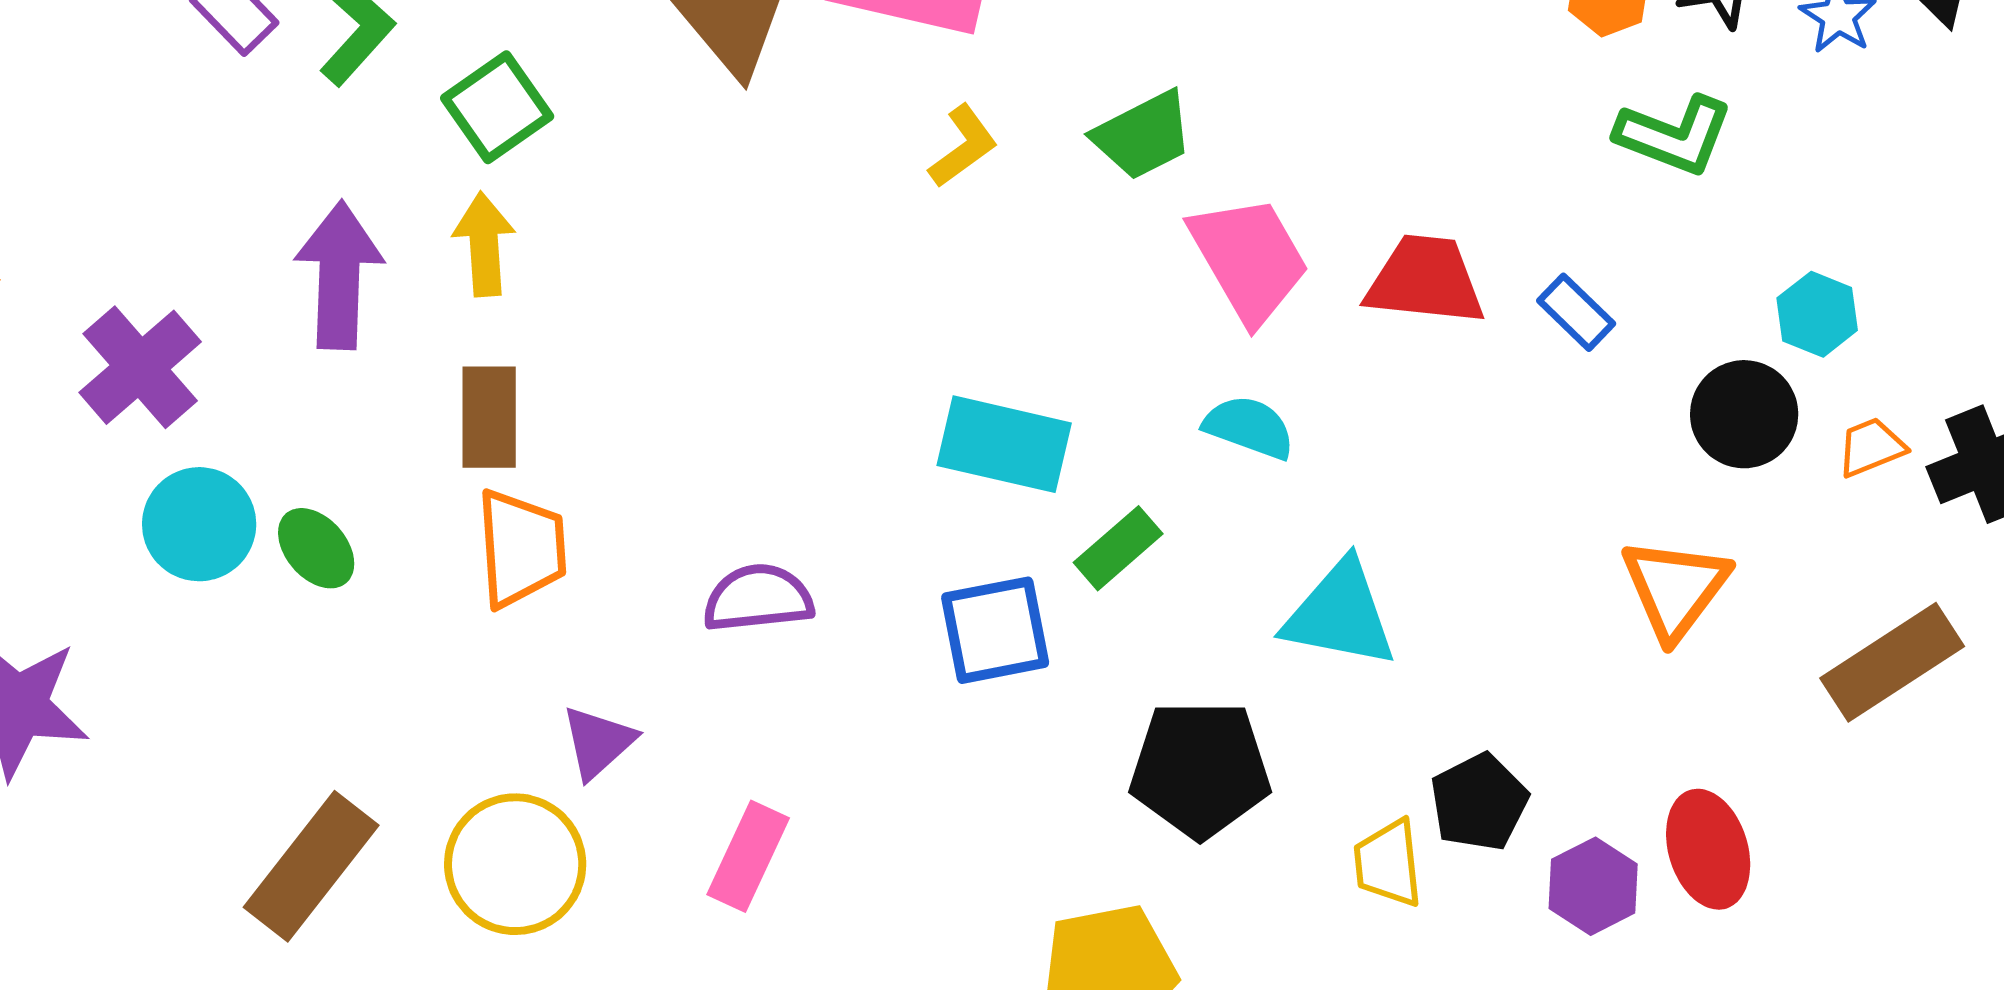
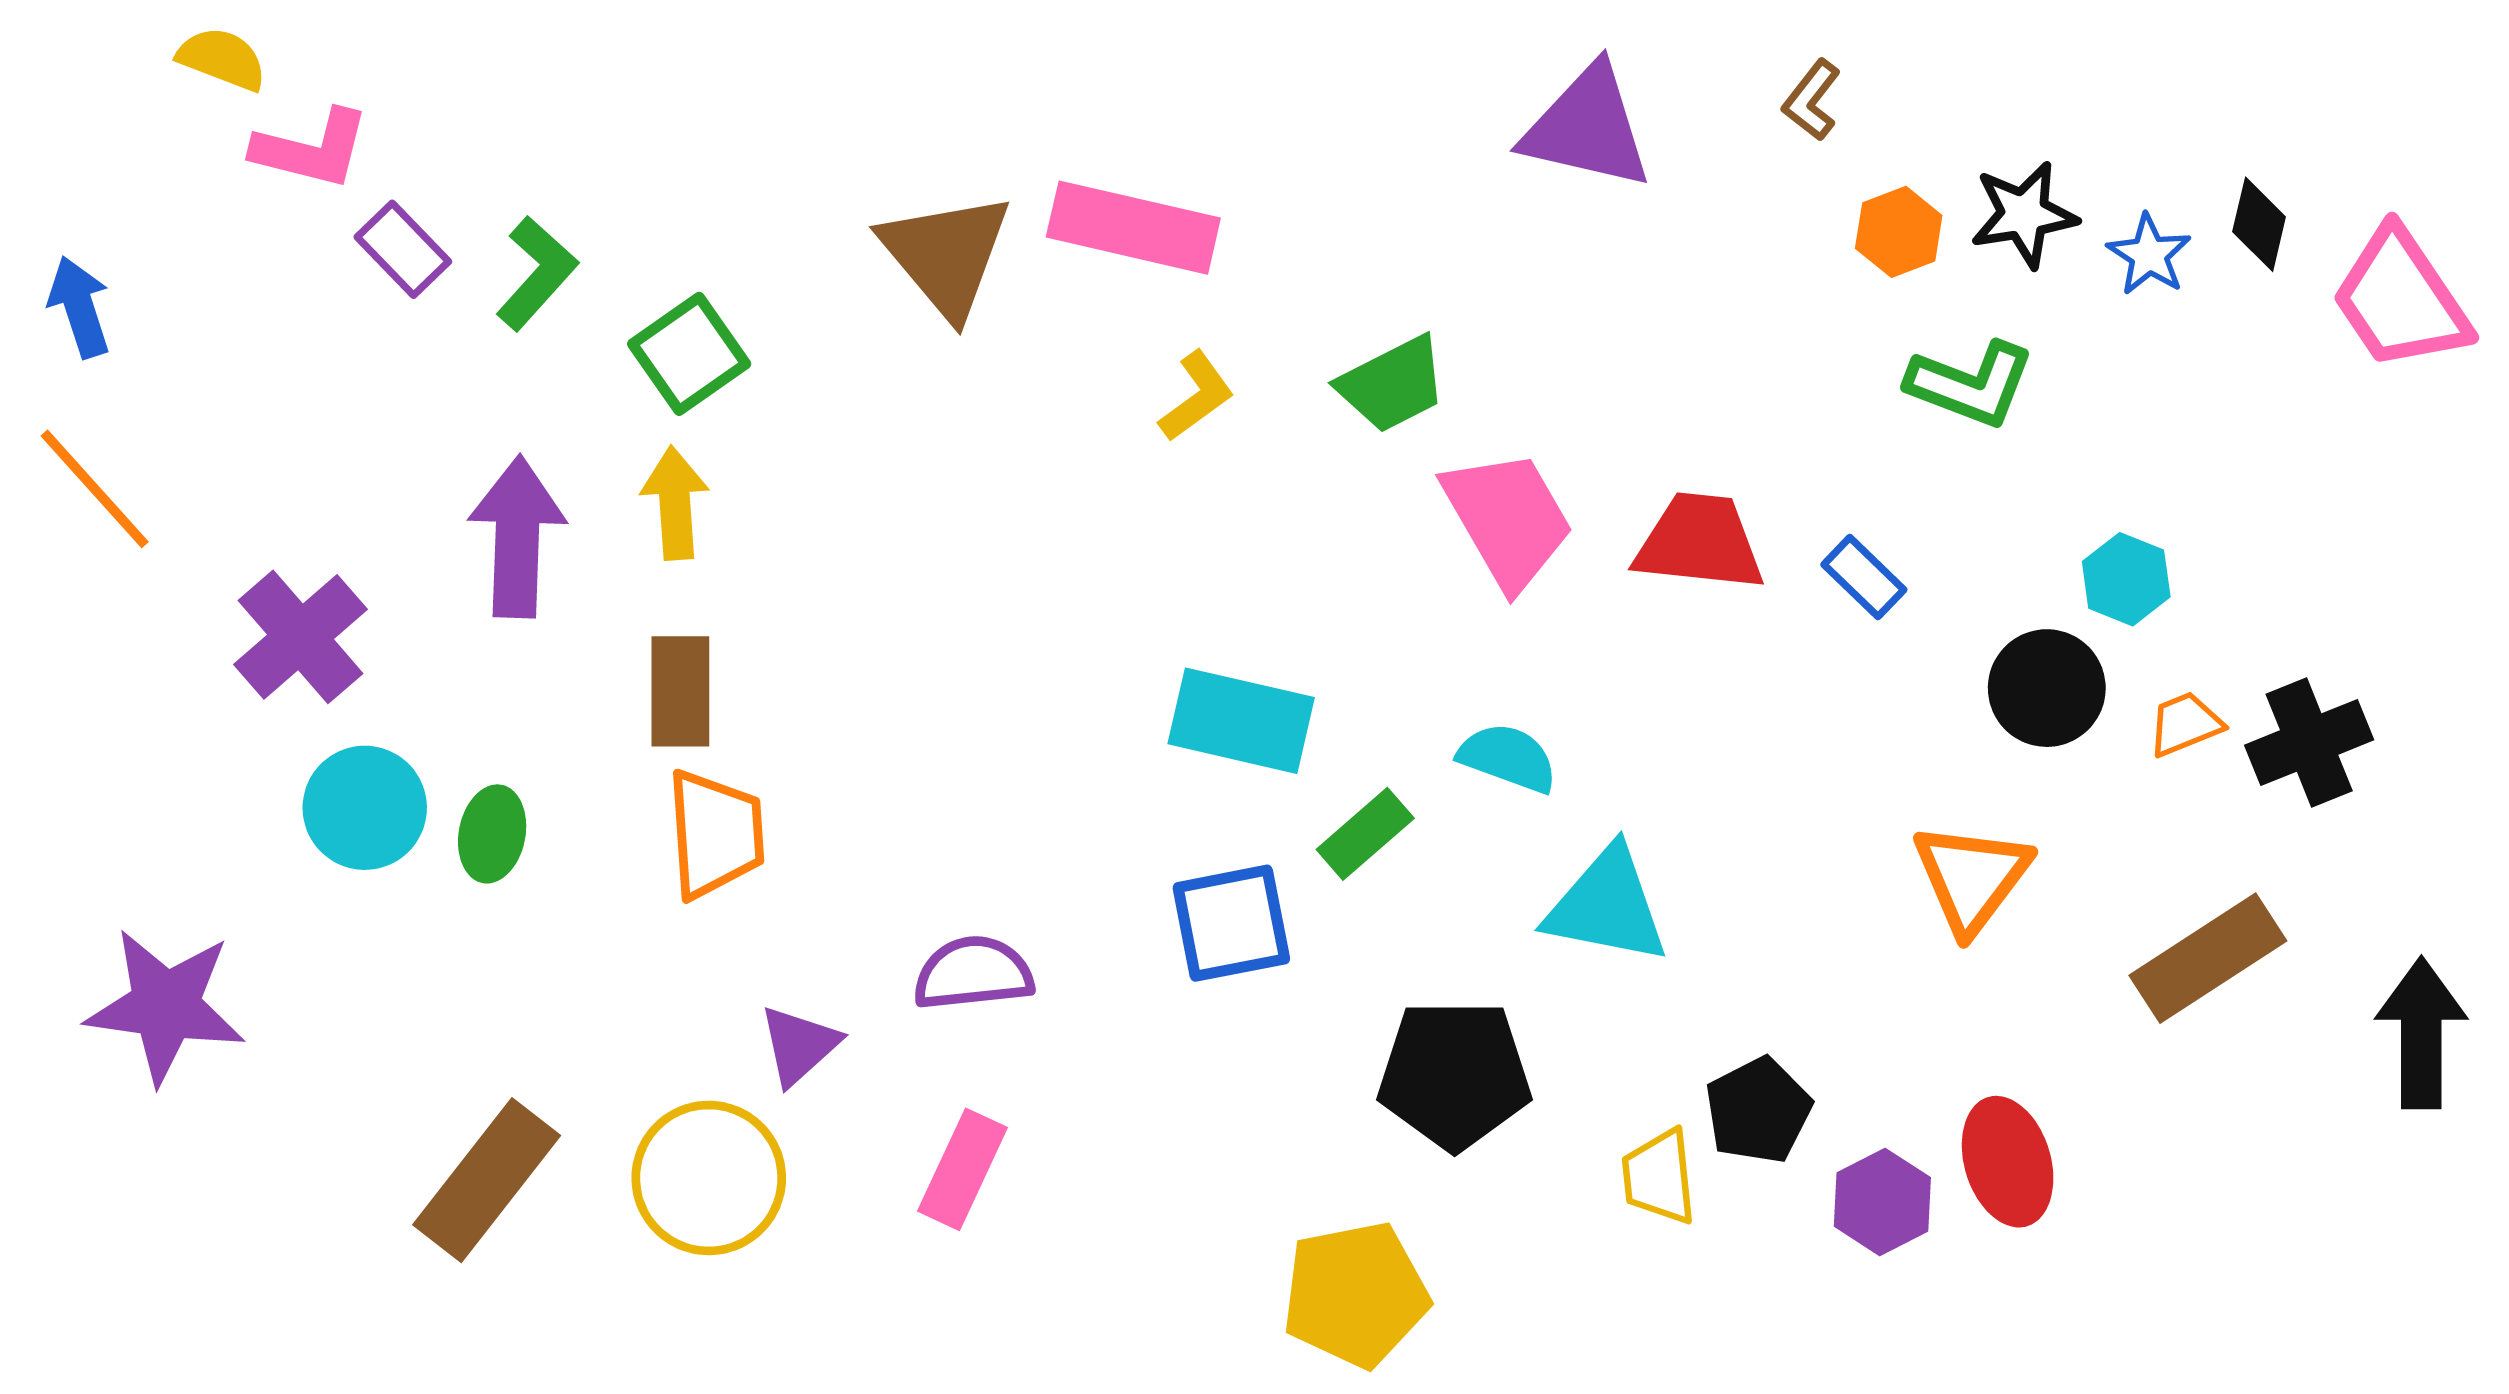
cyan semicircle: (1249, 427) -> (1508, 758), moved
green ellipse: (316, 548) -> (492, 834), turned 52
purple semicircle: (758, 598) -> (973, 973), moved

